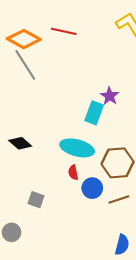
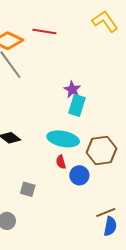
purple star: (110, 96) -> (72, 90), moved
brown line: (119, 199) -> (106, 212), moved

